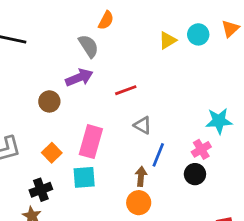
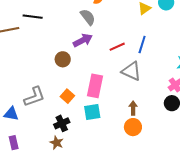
gray triangle: (143, 125) -> (131, 71), size x1.5
blue line: (158, 155) -> (142, 45), moved

